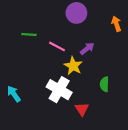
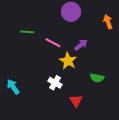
green semicircle: (104, 84) -> (97, 78), turned -80
white cross: (59, 90) -> (55, 83), size x0.6

